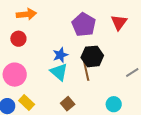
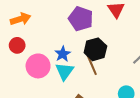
cyan triangle: (59, 72) -> (65, 71), turned 36
pink circle: (15, 75) -> (38, 66), moved

